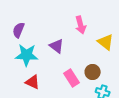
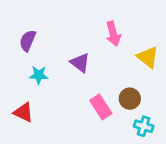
cyan star: (27, 55) -> (39, 75), size x0.6
red triangle: (33, 82) -> (23, 112), moved

